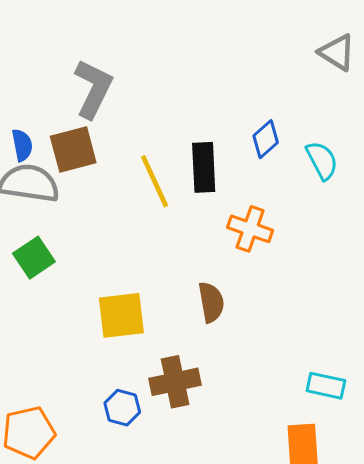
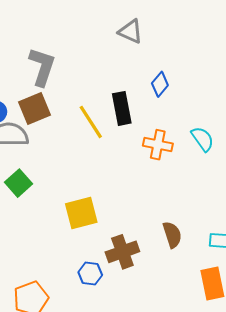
gray triangle: (337, 52) -> (130, 31), moved
cyan semicircle: (322, 160) -> (203, 139), moved
brown semicircle: (211, 302) -> (172, 235), moved

